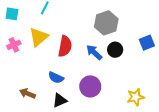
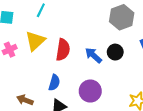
gray hexagon: (106, 23) -> (122, 17), moved
blue semicircle: (56, 78) -> (54, 83), turned -98

